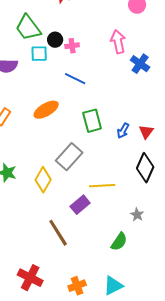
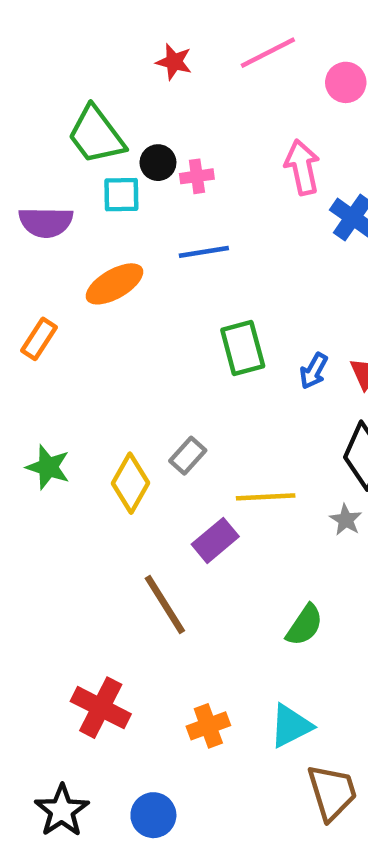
blue line: (75, 79) -> (204, 252), turned -35
orange ellipse: (46, 110) -> (114, 284), moved
gray rectangle: (69, 157) -> (188, 456), moved, size x0.6
gray star: (137, 215) -> (346, 520), moved

